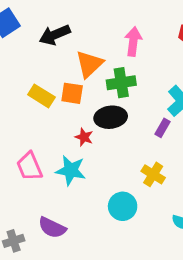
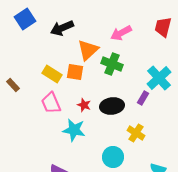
pink arrow: (133, 41) -> (121, 33), turned -125
green cross: (121, 83) -> (112, 64), turned 30
black ellipse: (111, 117) -> (112, 106), moved
pink trapezoid: (30, 166) -> (51, 103), moved

